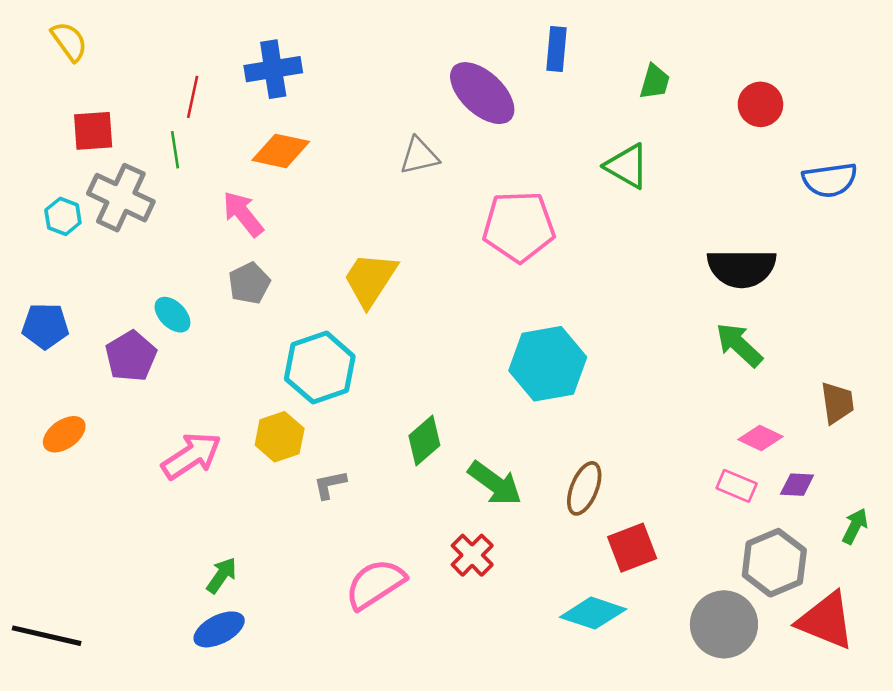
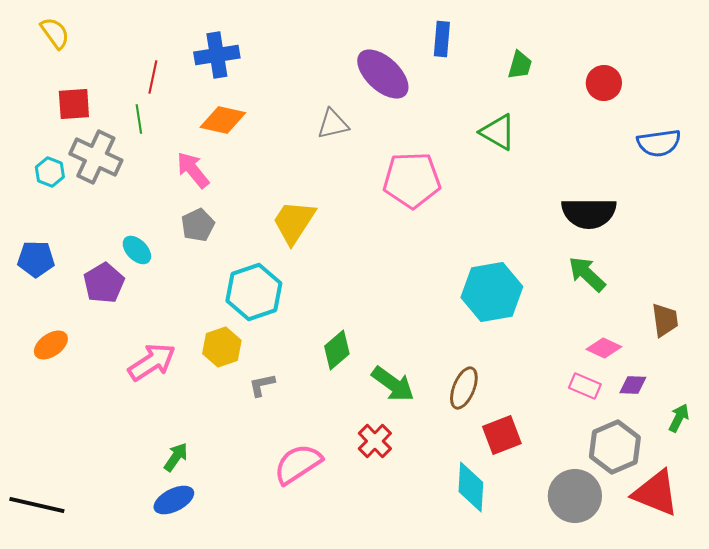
cyan hexagon: (548, 364) -> (492, 292), moved
cyan diamond: (593, 613) -> (471, 487), turned 75

